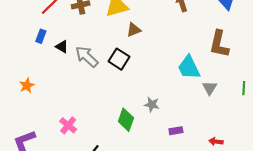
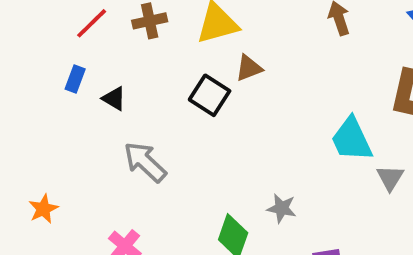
gray arrow: (87, 57) -> (145, 162), moved
black square: (119, 59) -> (210, 95), moved
orange star: (27, 86) -> (43, 209), moved

